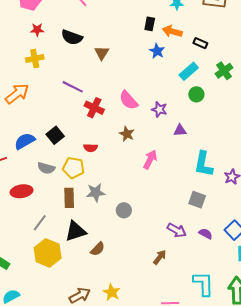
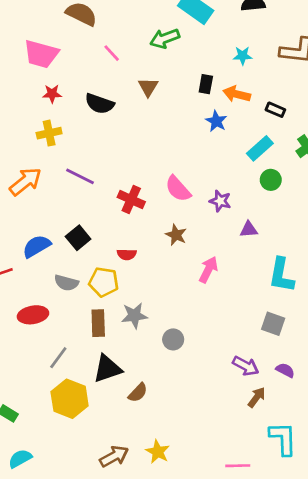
brown triangle: (102, 53) -> (148, 87), moved
purple line: (73, 87) -> (80, 176), moved
brown arrow: (160, 257) -> (257, 397), moved

